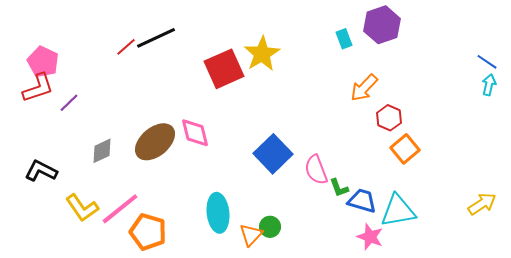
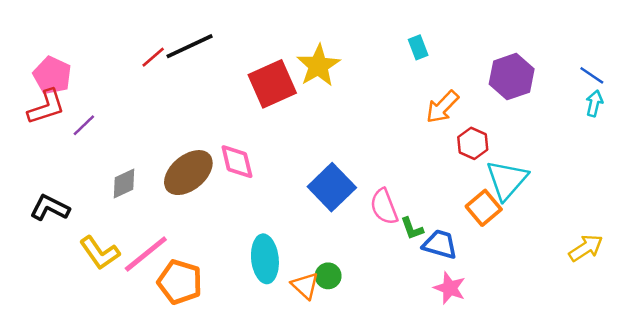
purple hexagon: (382, 25) -> (512, 77), moved
orange square: (405, 149) -> (484, 208), moved
cyan triangle: (398, 211) -> (507, 180), moved, turned -39
orange triangle: (251, 235) -> (305, 286), turned -30

